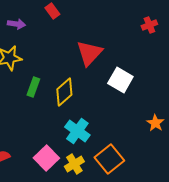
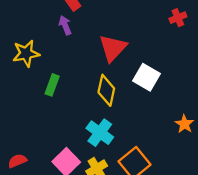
purple arrow: (16, 24) -> (65, 25), moved, turned -120
yellow diamond: (64, 92) -> (106, 90), moved, turned -36

